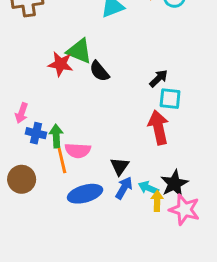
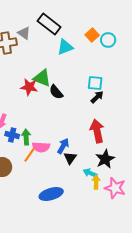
cyan square: (170, 99) -> (95, 83), moved
orange line: (62, 161) -> (30, 154), turned 48
black star: (174, 184) -> (105, 159), moved
blue arrow: (124, 188) -> (63, 146), moved
blue ellipse: (85, 194) -> (51, 194), moved

